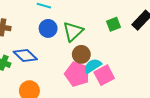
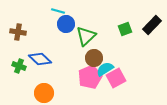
blue circle: (48, 28) -> (66, 24), moved
pink pentagon: (77, 74) -> (90, 77), turned 30

